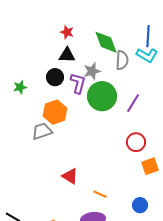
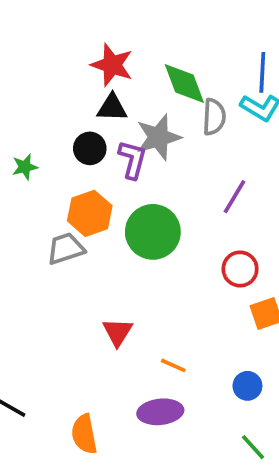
red star: (67, 32) -> (112, 65), size x1.6
gray star: (92, 71) -> (158, 137), size x1.4
green circle: (102, 96) -> (153, 232), moved
red triangle: (70, 176) -> (118, 332), turned 30

